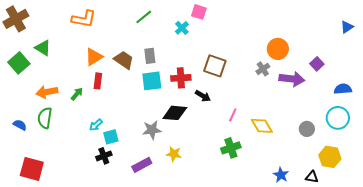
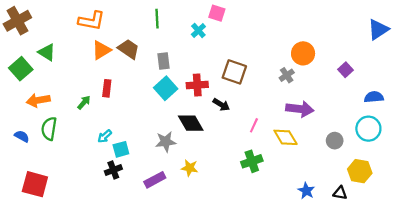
green line: (144, 17) -> (157, 19), turned -54
blue triangle: (347, 27) -> (378, 29), size x1.5
orange triangle: (94, 57) -> (101, 50), moved
brown trapezoid: (124, 60) -> (129, 49), moved
purple arrow: (292, 79) -> (300, 109), moved
cyan square: (152, 81) -> (166, 88), turned -35
orange arrow: (47, 92) -> (38, 100), moved
black diamond: (175, 113) -> (191, 123), turned 55

